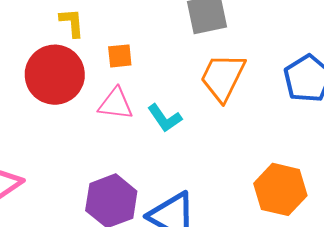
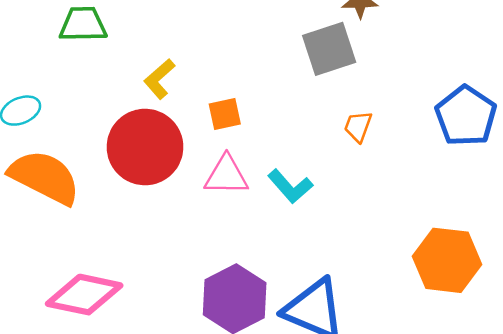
yellow L-shape: (72, 23) -> (159, 79), turned -120
orange trapezoid: (223, 77) -> (358, 126), size x0.5

